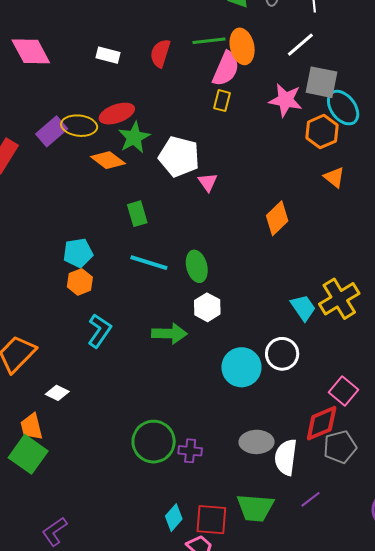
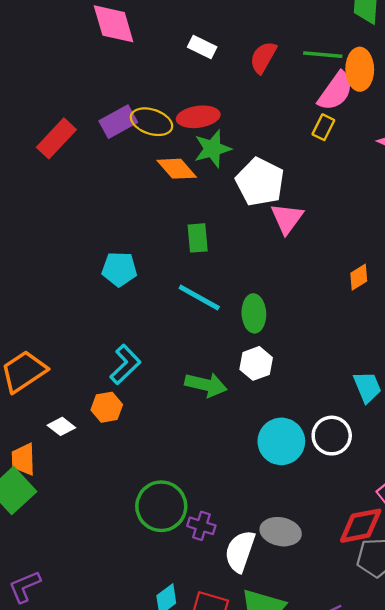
pink triangle: (208, 182) -> (287, 218), size x1.4
orange diamond: (277, 218) -> (359, 277), size x0.7
orange hexagon: (80, 282) -> (107, 407), moved
white semicircle: (286, 457) -> (240, 551), moved

